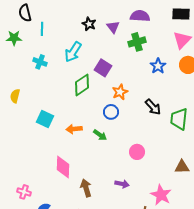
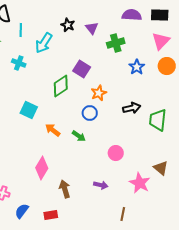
purple semicircle: (140, 16) -> (132, 15), moved
cyan arrow: (73, 52) -> (44, 43), moved
black arrow: (153, 107) -> (132, 108), turned -60
cyan square: (45, 119) -> (29, 110), moved
orange arrow: (74, 129) -> (53, 130), turned 42
pink diamond: (63, 167) -> (42, 168), turned 30
brown triangle: (182, 167) -> (161, 168), turned 42
pink star: (161, 195) -> (140, 183), moved

